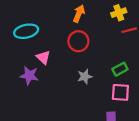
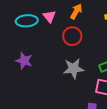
pink triangle: (43, 57) -> (49, 16), moved
gray star: (85, 77) -> (74, 69), size x1.5

